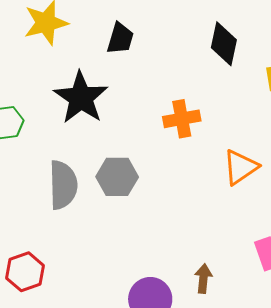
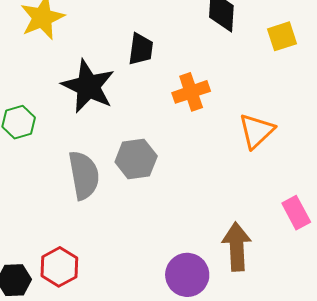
black trapezoid: (120, 38) -> (141, 49), moved
brown arrow: (203, 279) -> (237, 247), size x1.6

